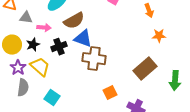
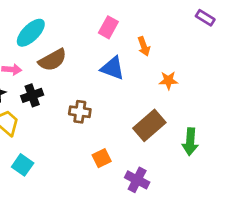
orange arrow: (149, 11) -> (144, 46), moved
blue triangle: (83, 39) -> (113, 68), moved
brown cross: (94, 59) -> (80, 112), size x0.7

